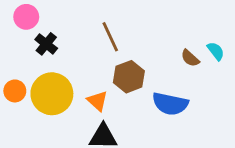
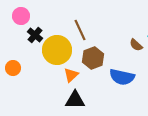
yellow circle: (52, 94) -> (57, 50), moved
orange triangle: (97, 101) -> (71, 75), turned 35

